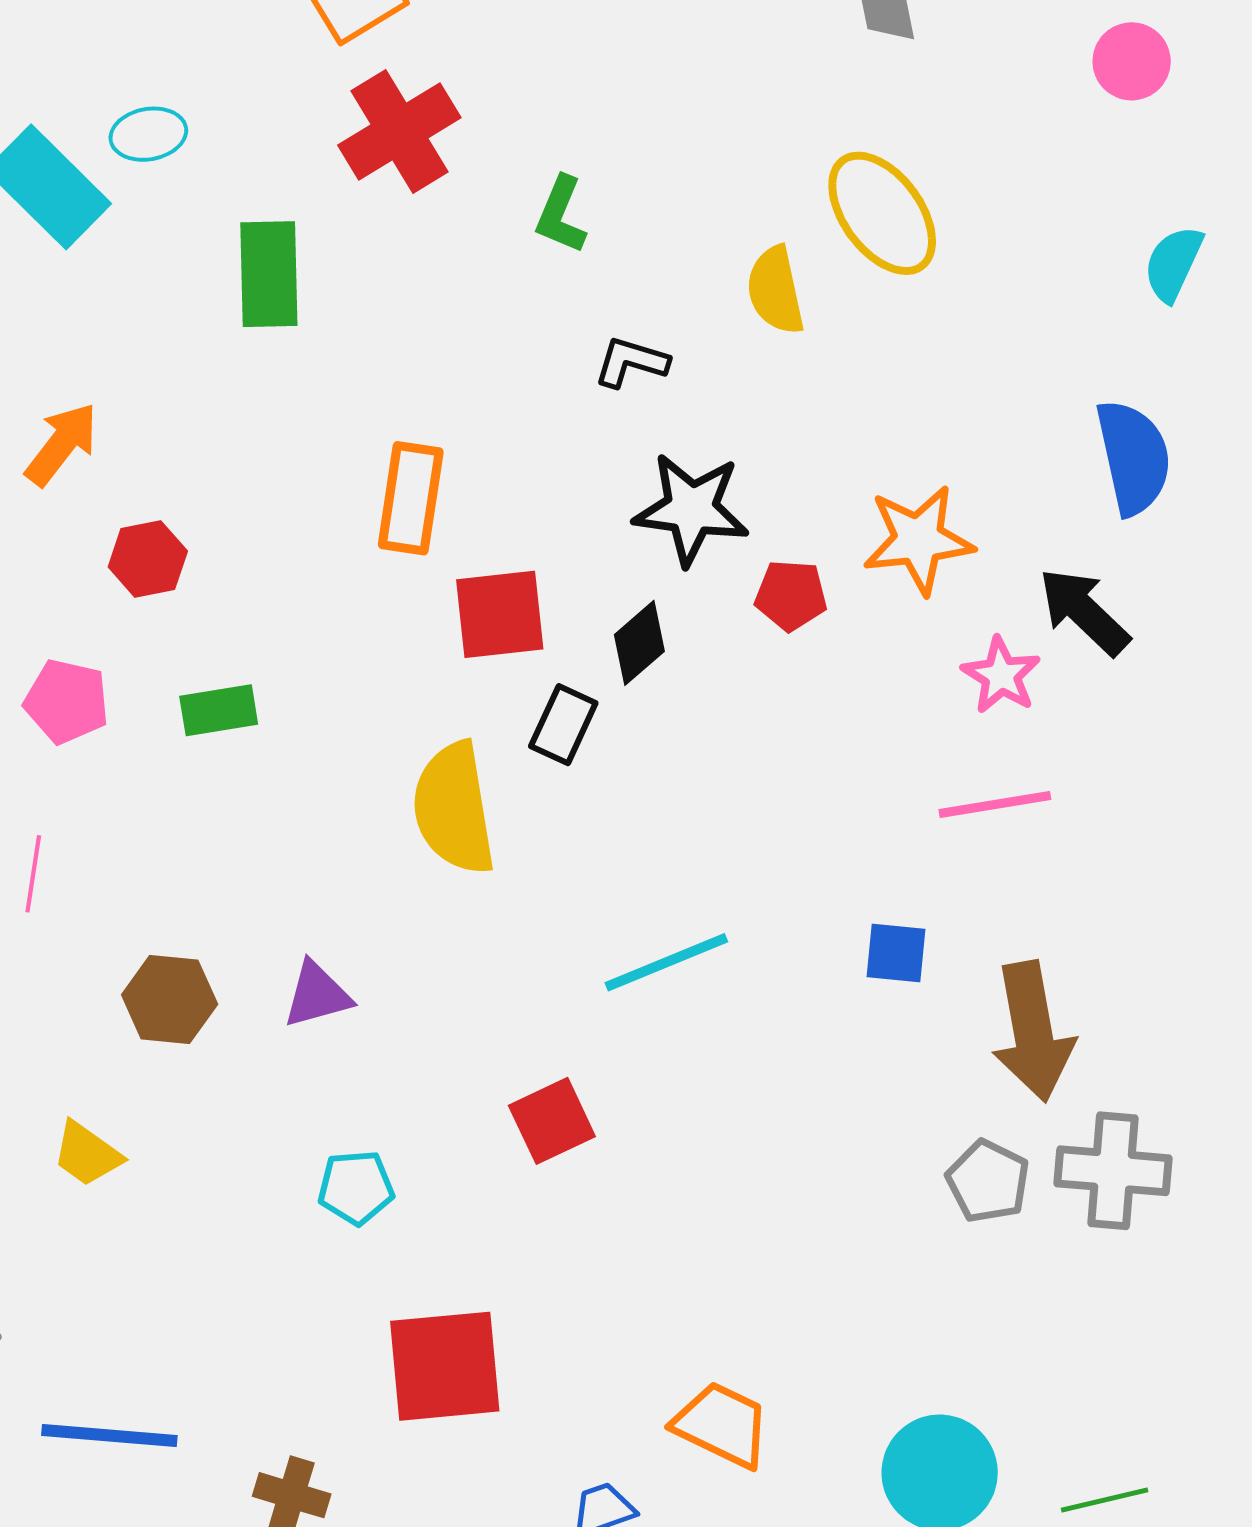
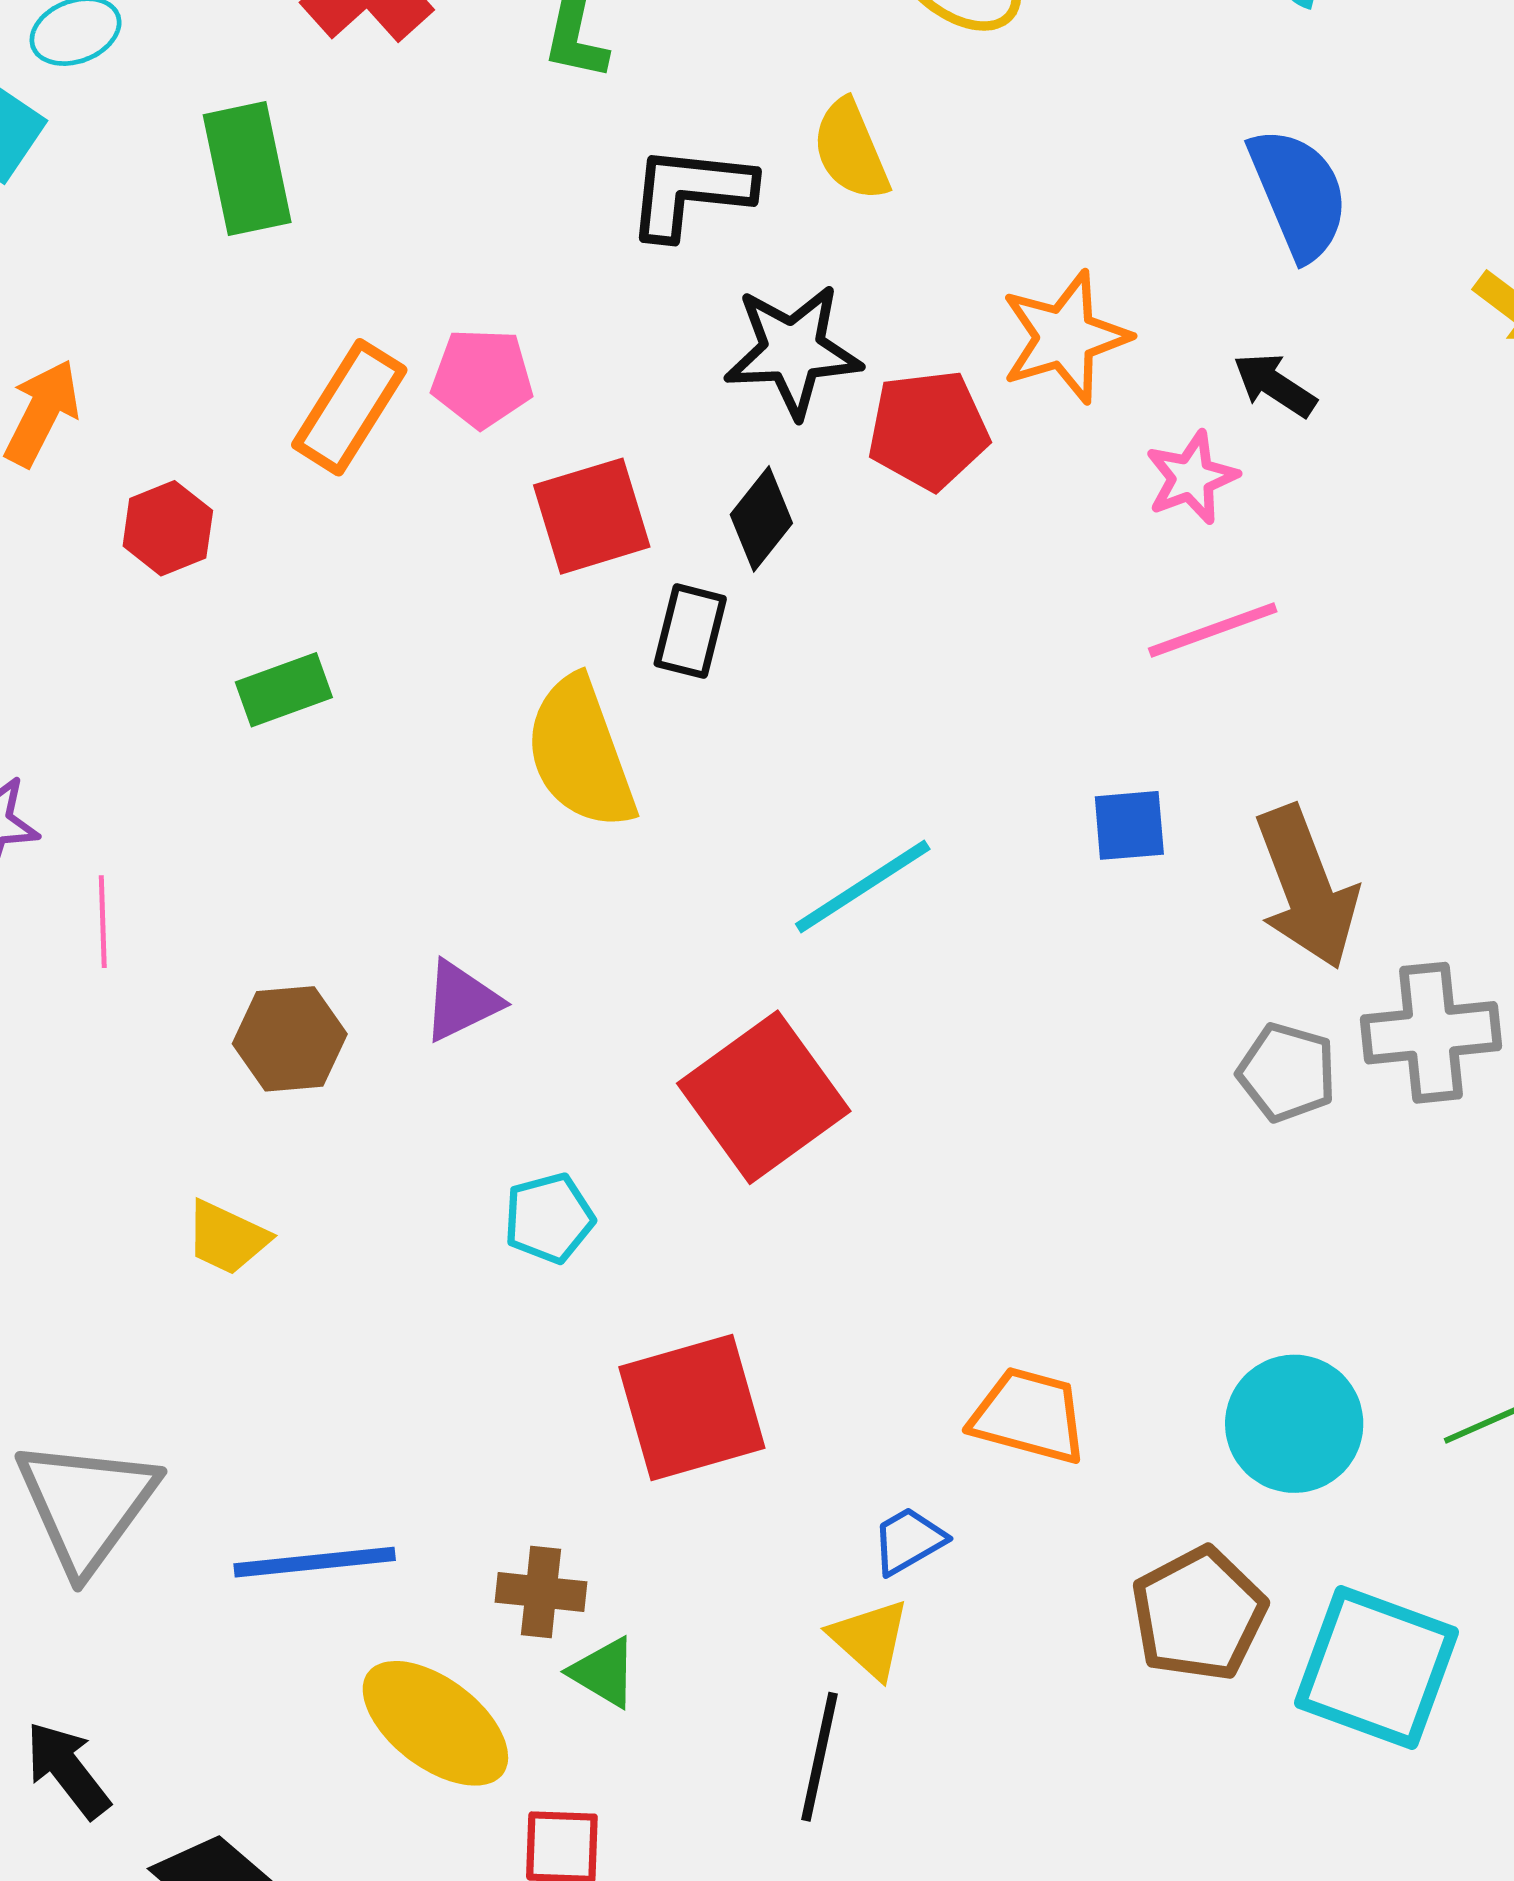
yellow semicircle: (775, 290) -> (851, 150), moved
black L-shape: (631, 362) -> (690, 192), size x1.5
orange rectangle: (411, 498) -> (349, 407), moved, turned 34
red pentagon: (791, 595) -> (928, 430), size x1.4
black arrow: (1084, 612) -> (1275, 385), size x0.7
pink star: (1001, 675) -> (1192, 478), turned 30
pink pentagon: (67, 701) -> (482, 378), moved
red square: (552, 1121) -> (764, 1097), size x1.6

